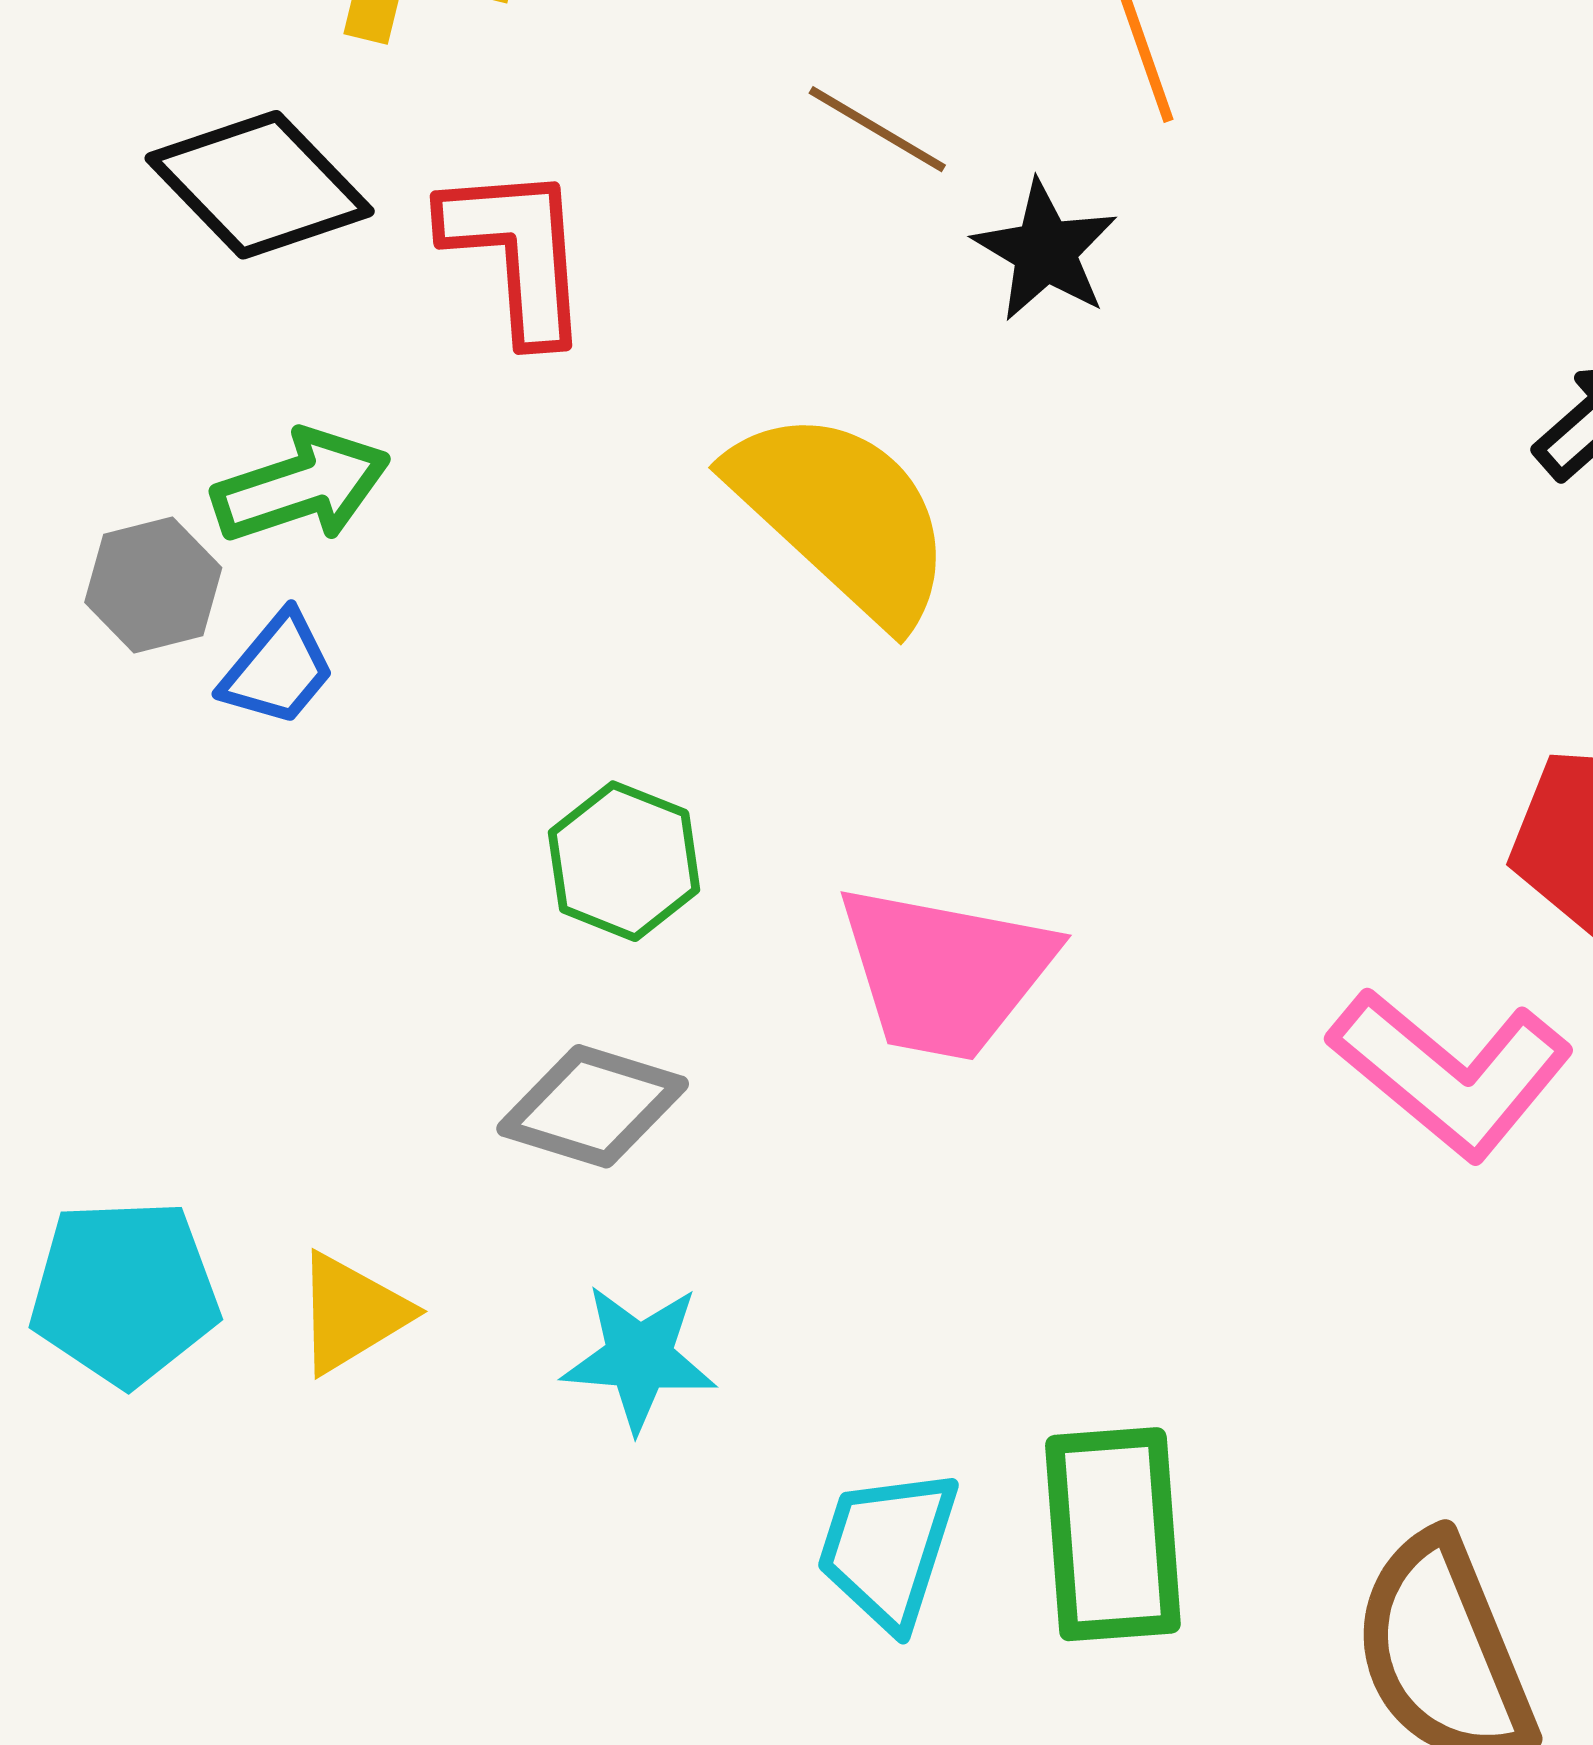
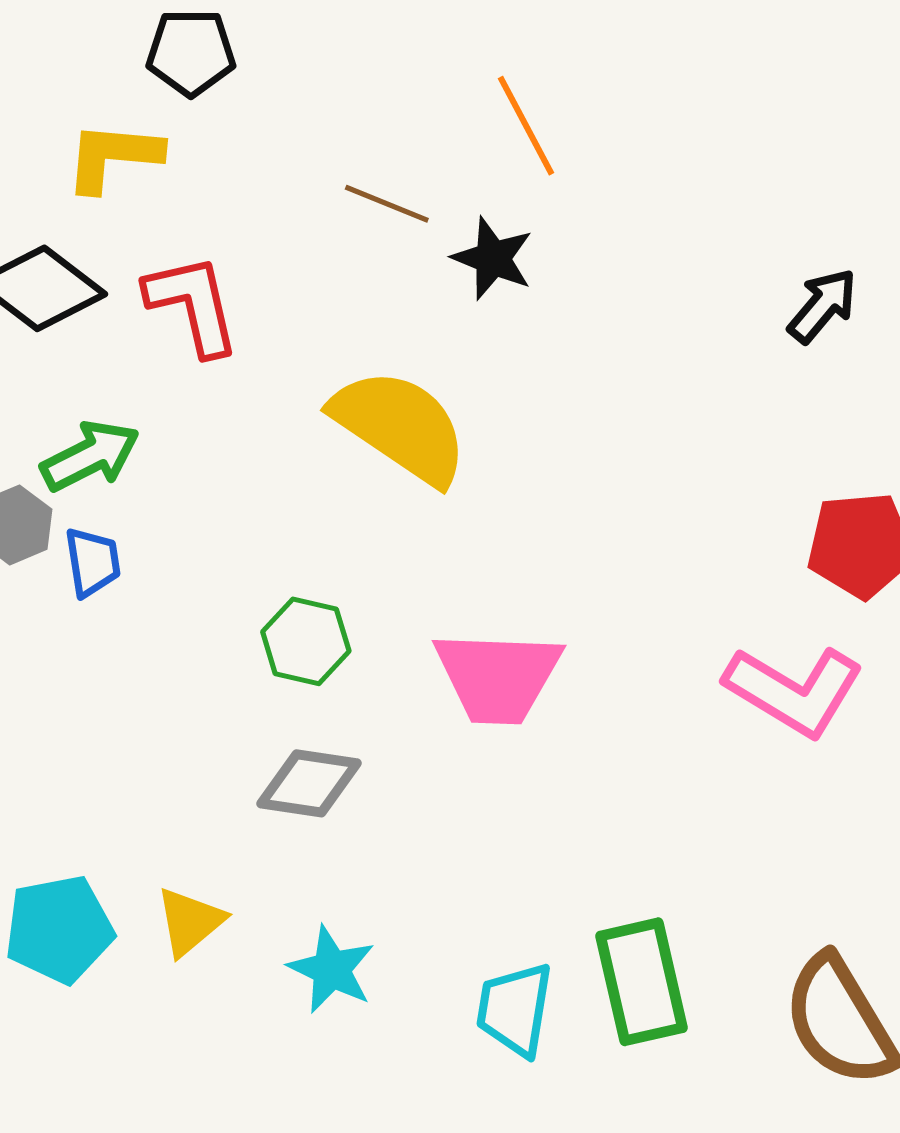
blue trapezoid: (278, 669) -> (93, 562), turned -40
cyan star: (639, 1358) -> (331, 969), moved, turned 30

